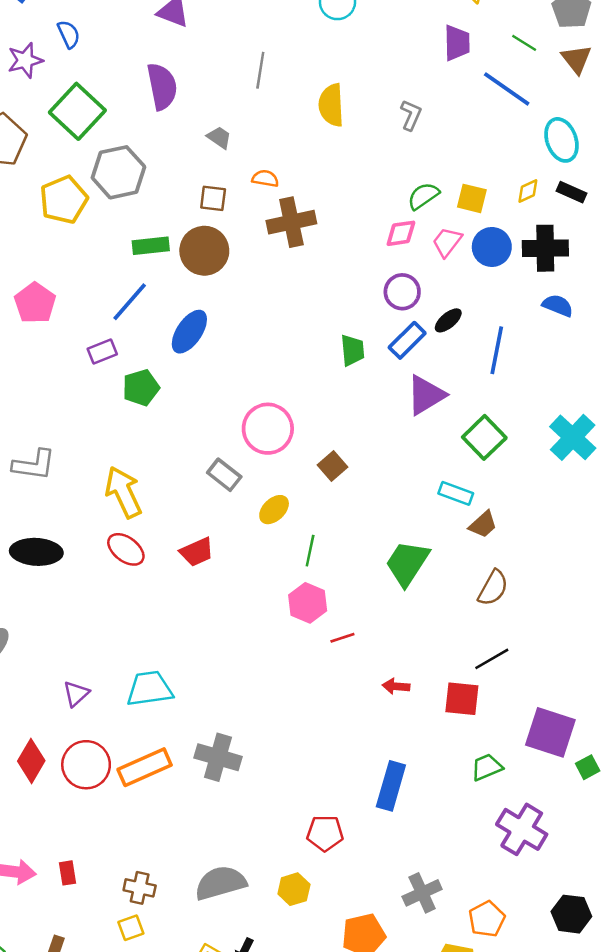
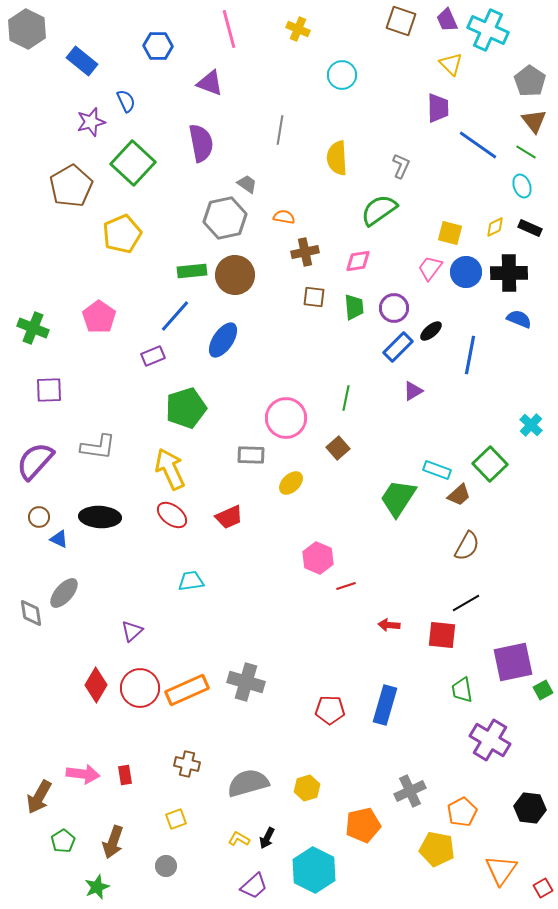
green line: (524, 43) -> (526, 152), moved
cyan ellipse: (561, 140) -> (522, 186), size x0.7
gray hexagon: (118, 172) -> (225, 218), moved
green semicircle: (423, 196) -> (379, 210), moved, size x1.4
brown square: (213, 198) -> (314, 297), moved
brown cross: (291, 222) -> (305, 252), size x0.7
pink diamond: (401, 233) -> (358, 261), moved
green trapezoid: (352, 350) -> (354, 307), moved
green pentagon: (141, 388) -> (186, 408), moved, size x1.4
purple triangle: (426, 395) -> (413, 391), size x0.6
green square: (484, 437) -> (490, 464), moved
cyan cross: (573, 437) -> (531, 425), size x0.6
gray rectangle: (224, 475) -> (251, 455), turned -36
green line: (310, 551) -> (346, 398), moved
green trapezoid: (407, 563) -> (398, 498), moved
cyan trapezoid: (150, 689) -> (191, 581), moved, size x0.7
purple square: (550, 732) -> (513, 662), turned -30
green trapezoid: (487, 767) -> (462, 690), turned -76
red pentagon: (325, 833) -> (330, 710), moved
brown cross: (140, 888) -> (187, 764), moved

